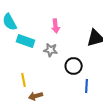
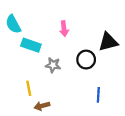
gray star: (51, 50) -> (53, 65), moved
black circle: (74, 66) -> (86, 60), moved

